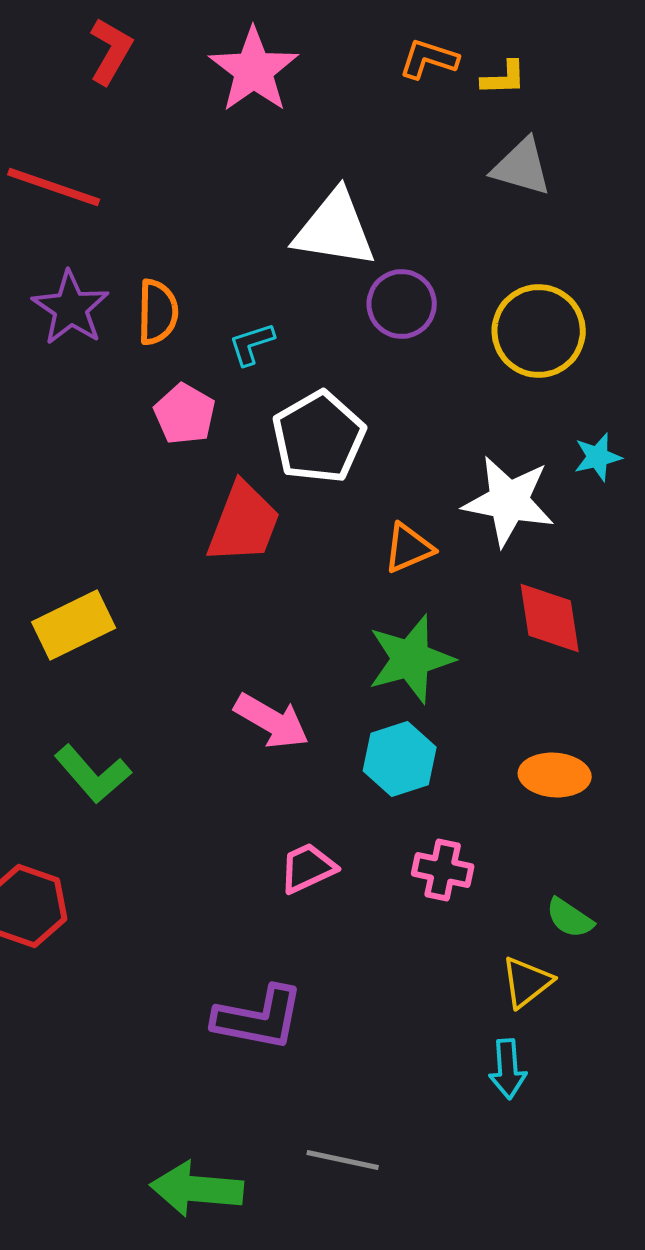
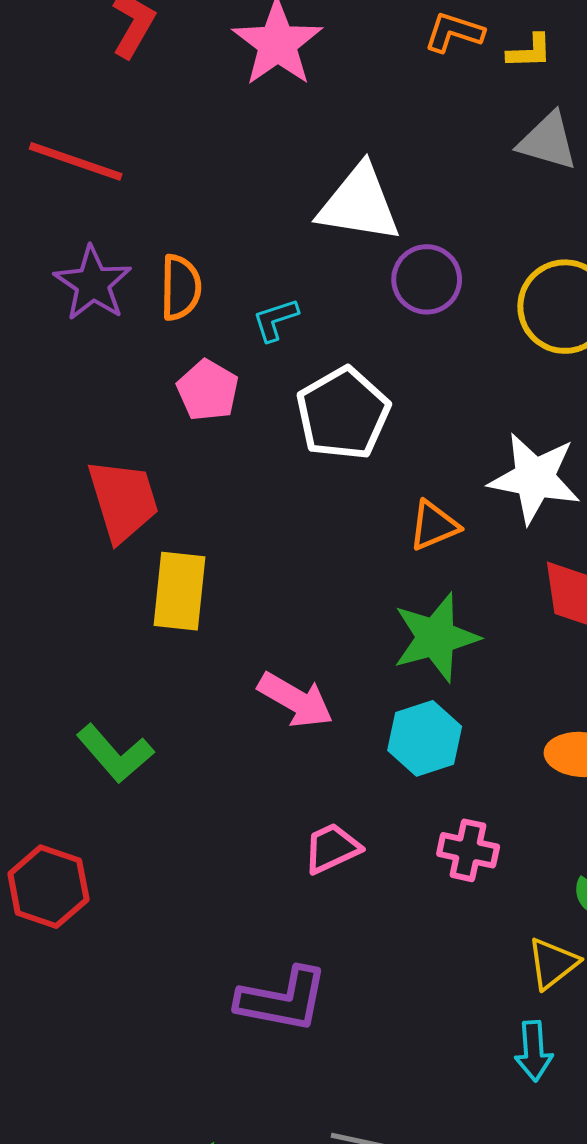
red trapezoid: (244, 523) -> (123, 500), moved, turned -38
yellow rectangle: (74, 625) -> (180, 591), moved, turned -58

